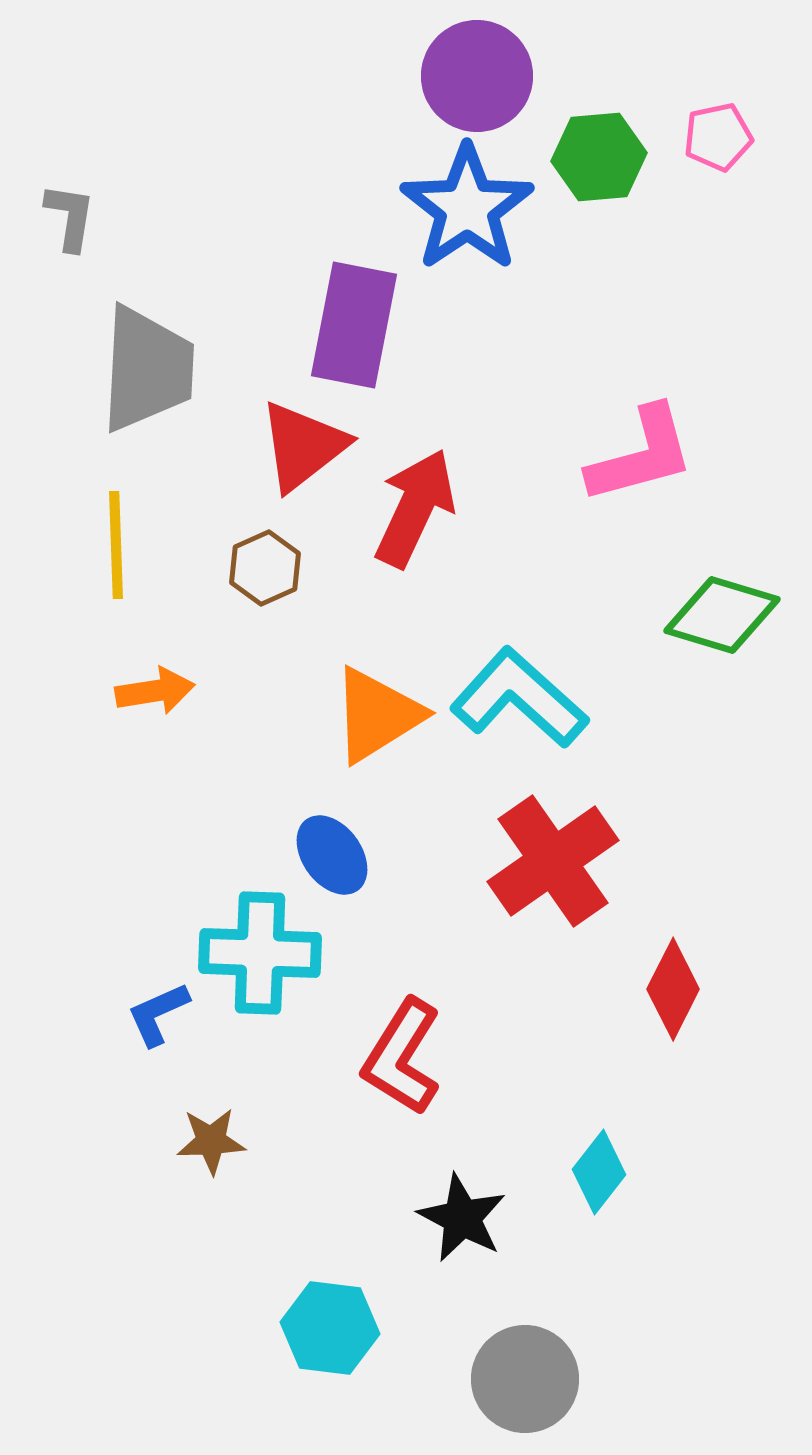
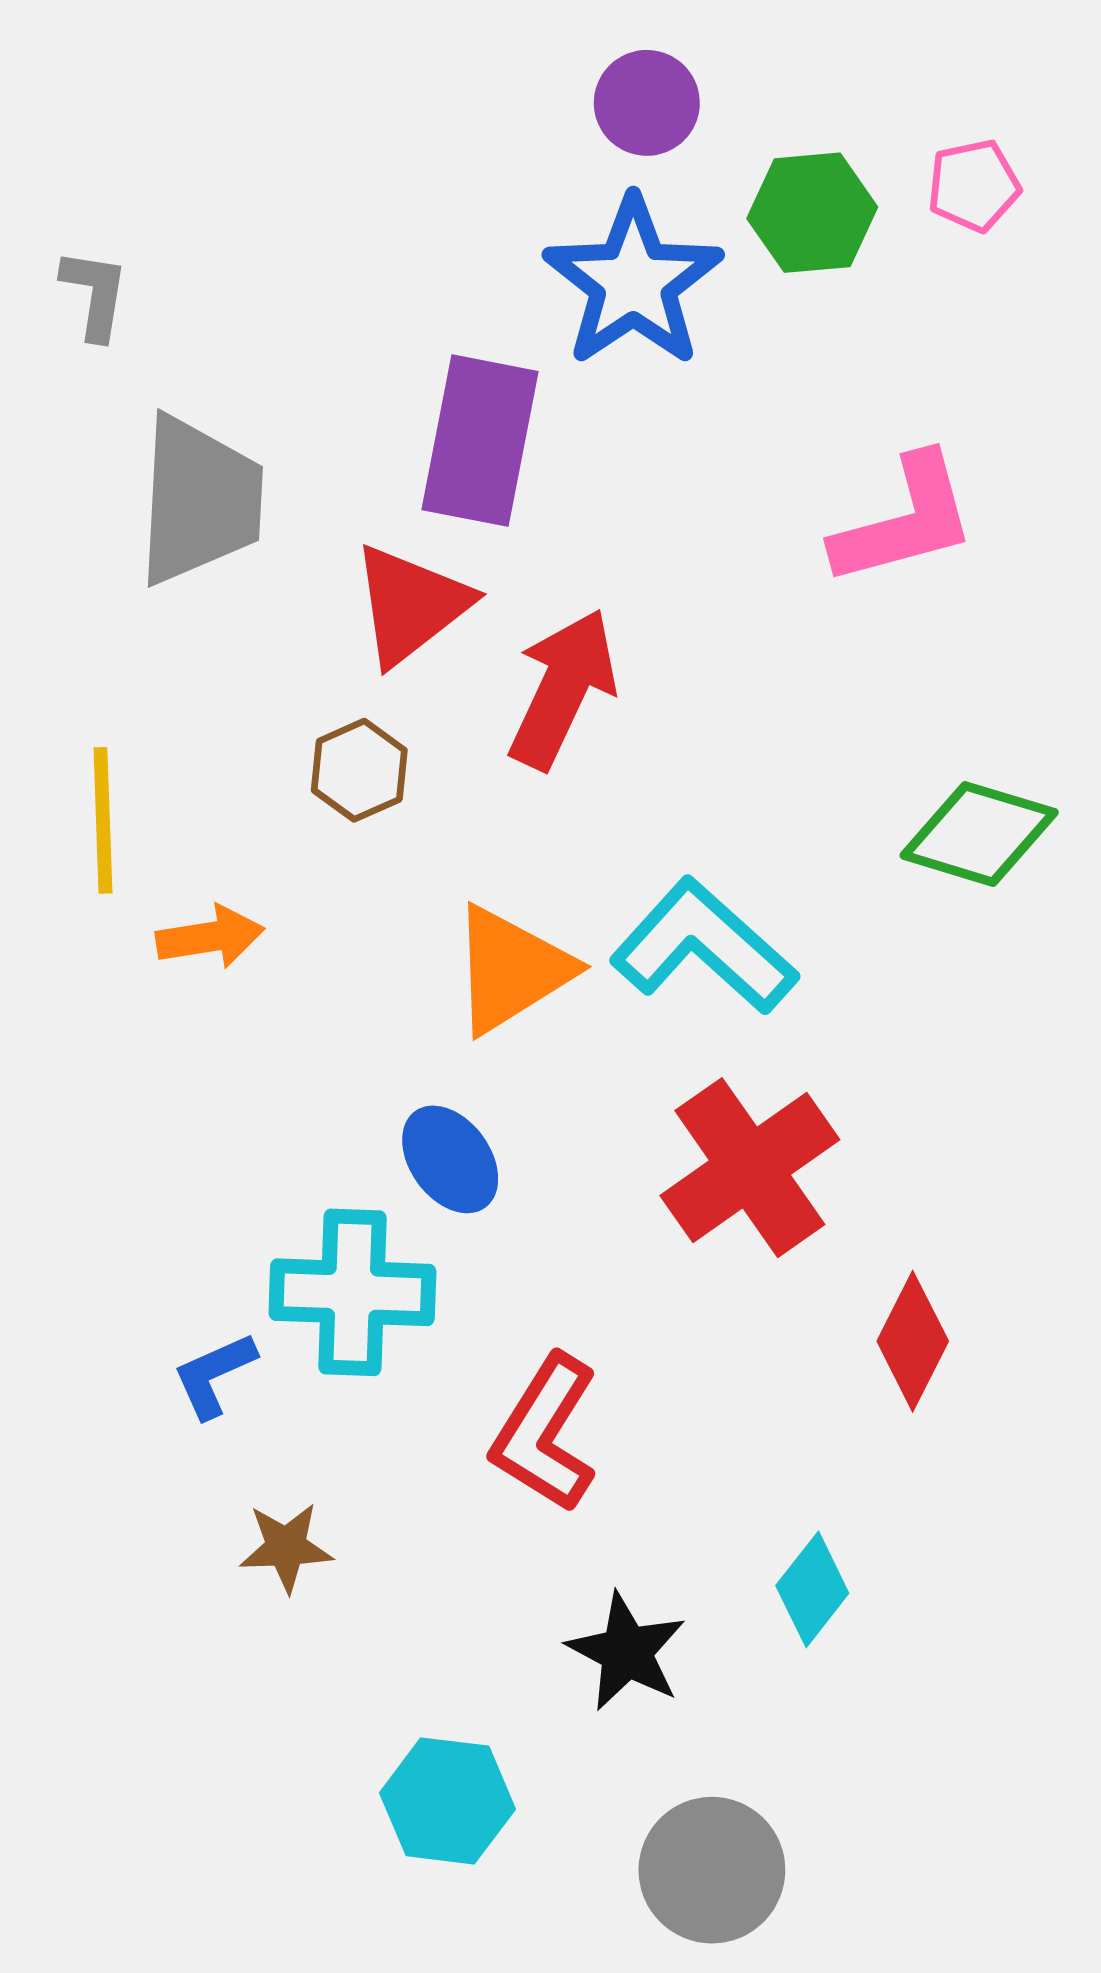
purple circle: (477, 76) -> (647, 103), size x0.7
pink L-shape: (641, 455) -> (904, 521), moved
yellow line: (116, 545) -> (103, 820), moved

